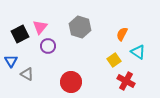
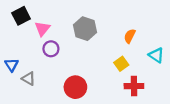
black square: (20, 34) -> (21, 16), moved
cyan triangle: (138, 52) -> (156, 55), moved
red cross: (126, 81) -> (134, 86), turned -30

